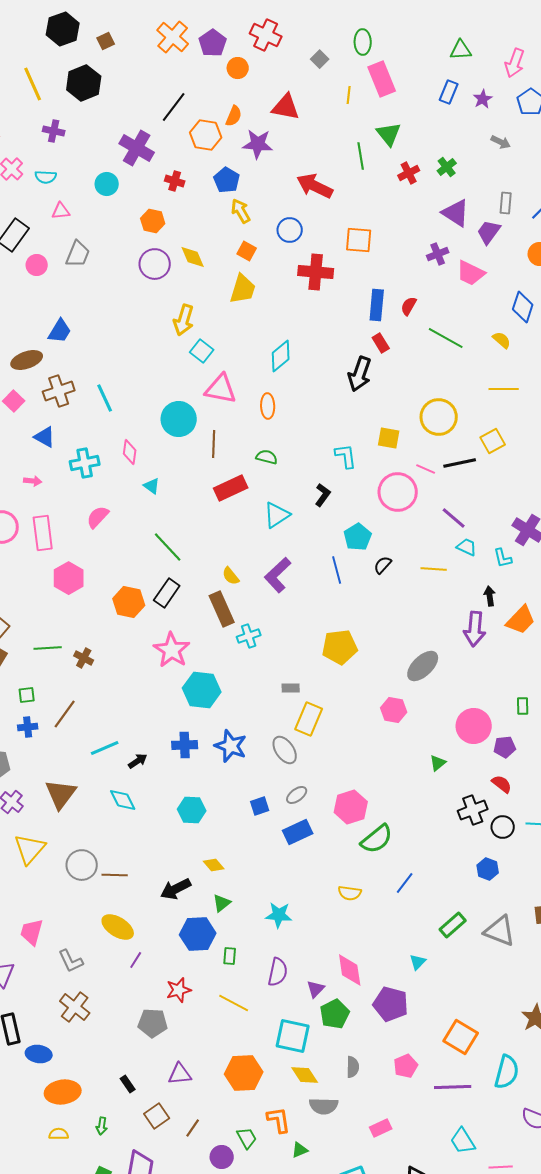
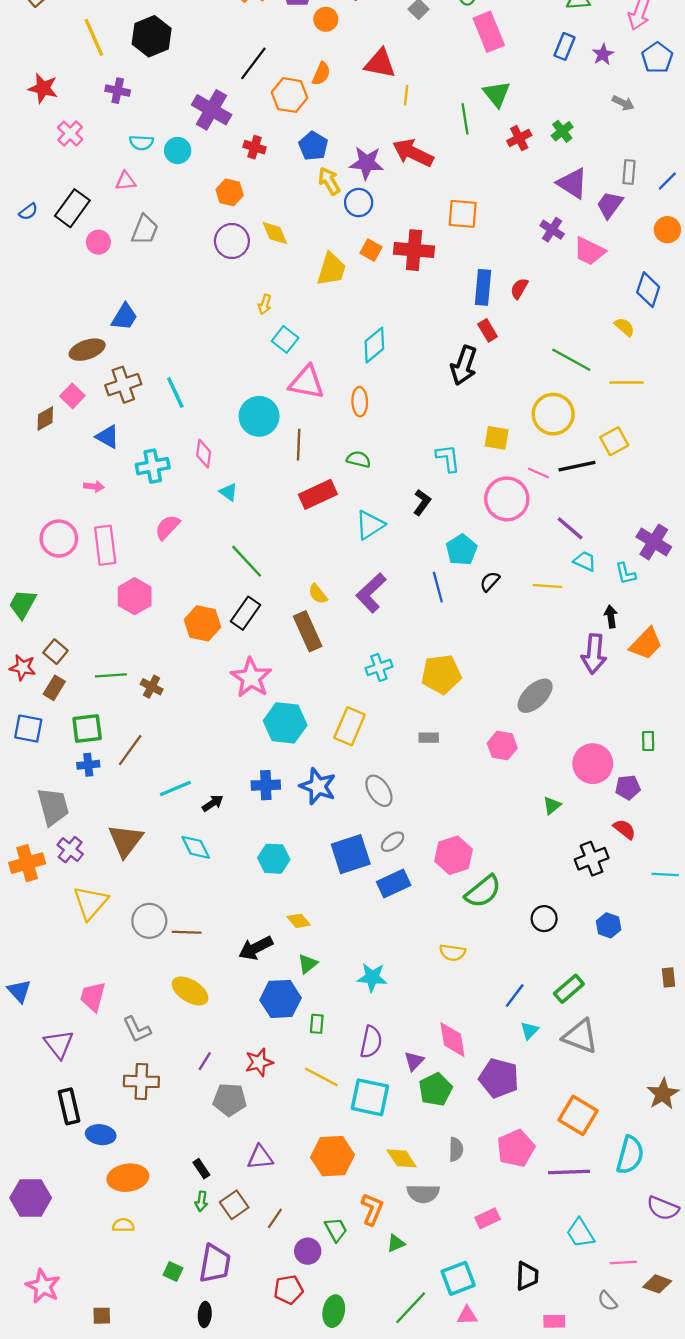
yellow line: (349, 95) -> (406, 95), moved
purple star: (258, 144) -> (367, 163), moved
cyan semicircle: (46, 177) -> (141, 143), moved
blue circle: (290, 230) -> (359, 203), moved
orange square: (247, 251) -> (371, 250), moved
purple cross: (438, 254) -> (552, 230), turned -35
yellow arrow: (184, 320) -> (265, 304), size x0.6
green line: (446, 338) -> (571, 360), moved
cyan cross: (249, 636) -> (379, 667), moved
gray rectangle: (291, 688) -> (429, 738), moved
green square: (27, 695) -> (87, 729), size x1.6
yellow rectangle: (309, 719) -> (350, 726), moved
blue square: (260, 806) -> (351, 854), size x1.8
black circle: (503, 827) -> (544, 919), moved
blue line: (405, 883) -> (515, 996), moved
gray triangle: (500, 931) -> (580, 1036), moved
purple line: (136, 960) -> (205, 1061), moved
brown cross: (75, 1007) -> (141, 1081), turned -36
cyan square: (293, 1036) -> (370, 1097), moved
pink pentagon: (406, 1066) -> (516, 1148), size x1.4
orange L-shape: (279, 1120) -> (372, 1209), turned 32
green arrow: (102, 1126) -> (201, 1201), moved

